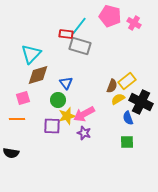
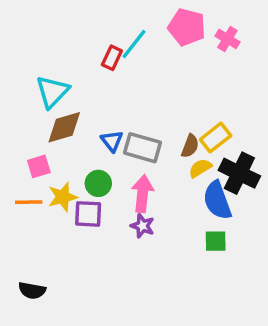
red rectangle: (66, 34) -> (112, 58), turned -72
gray rectangle: (80, 46) -> (142, 148), moved
green circle: (58, 100) -> (98, 183), moved
pink arrow: (84, 114) -> (142, 194), turned 125
yellow star: (67, 116) -> (63, 197), moved
blue semicircle: (128, 118) -> (217, 200), size x1.6
black semicircle: (11, 153) -> (32, 290), moved

